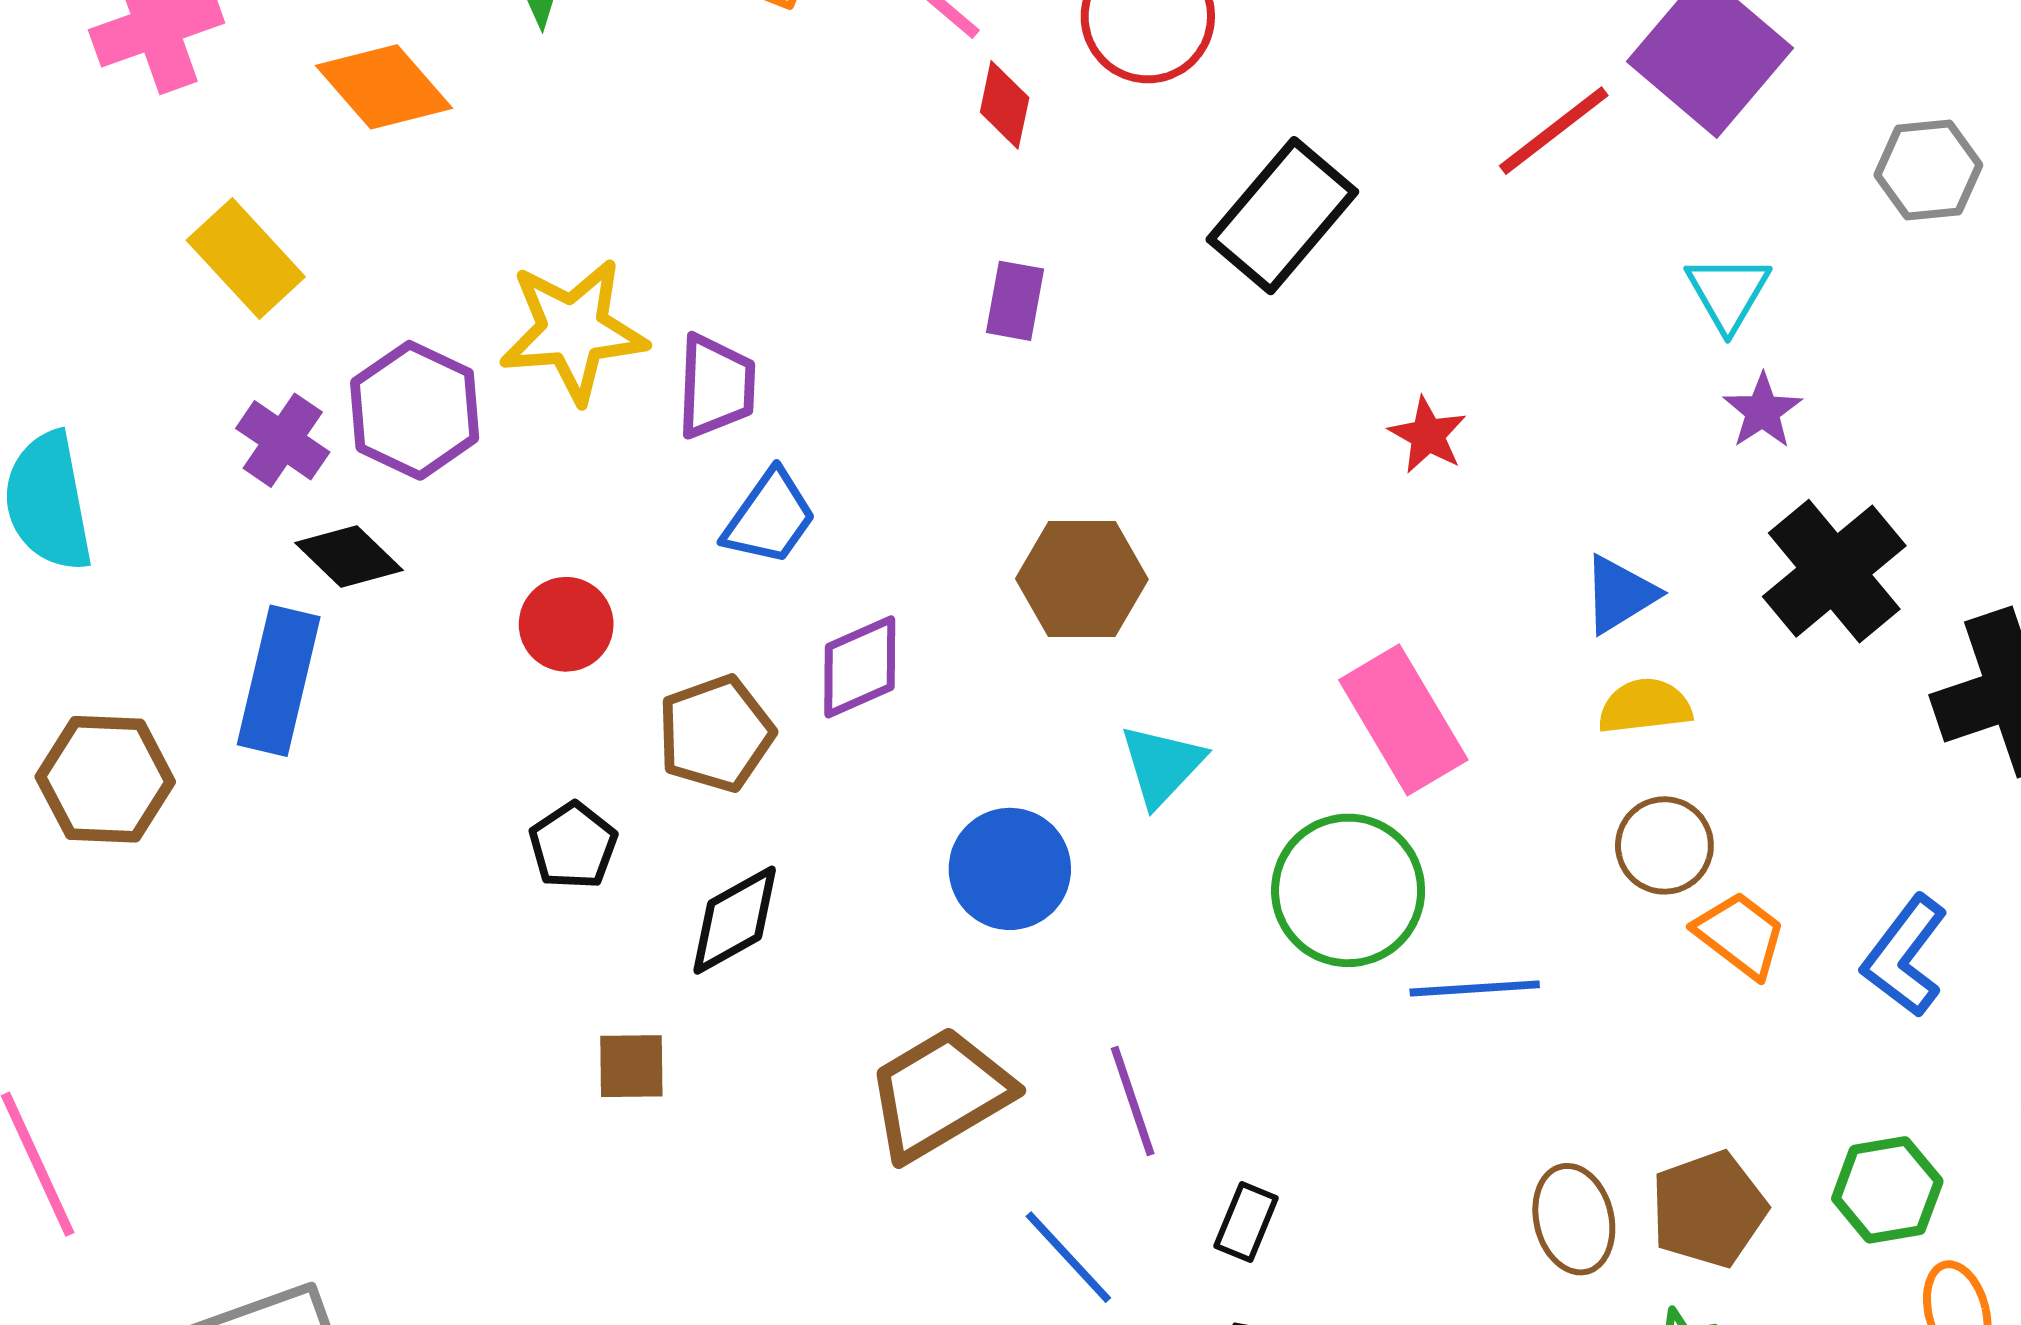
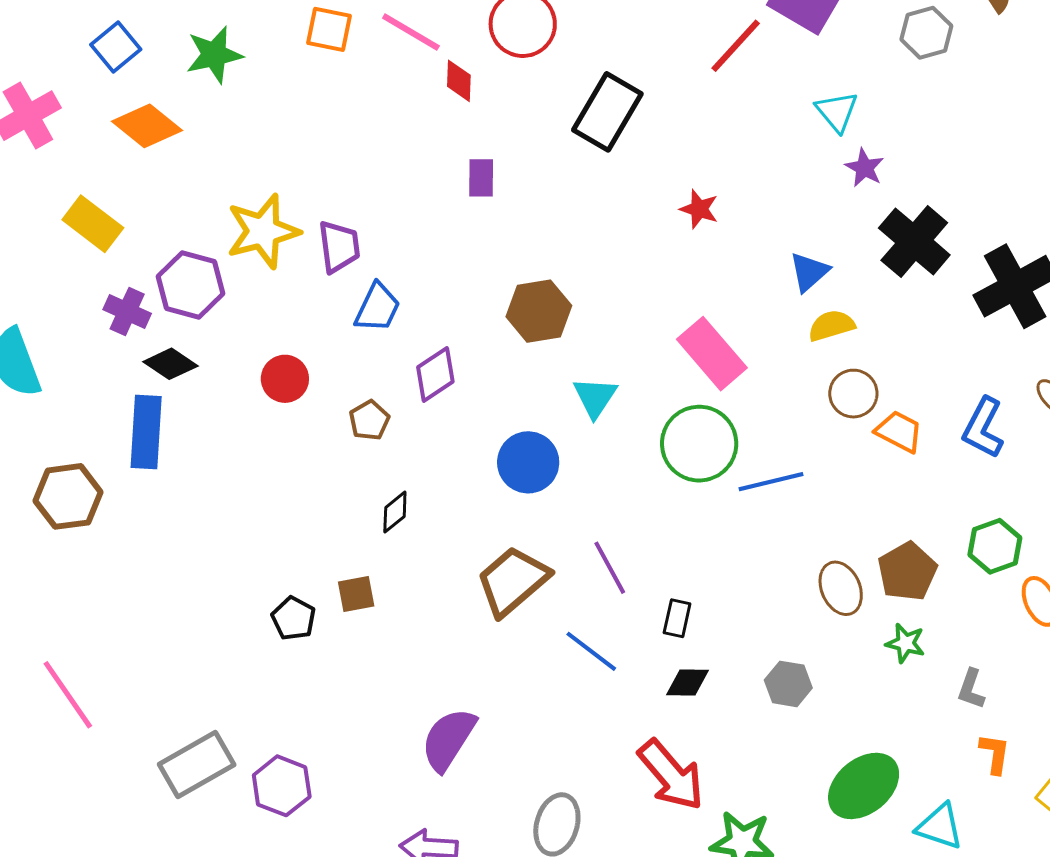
brown pentagon: (716, 734) -> (369, 420), size x0.7
black pentagon: (573, 846) -> (294, 618), moved
black diamond: (735, 920) -> (395, 512), size x0.7

